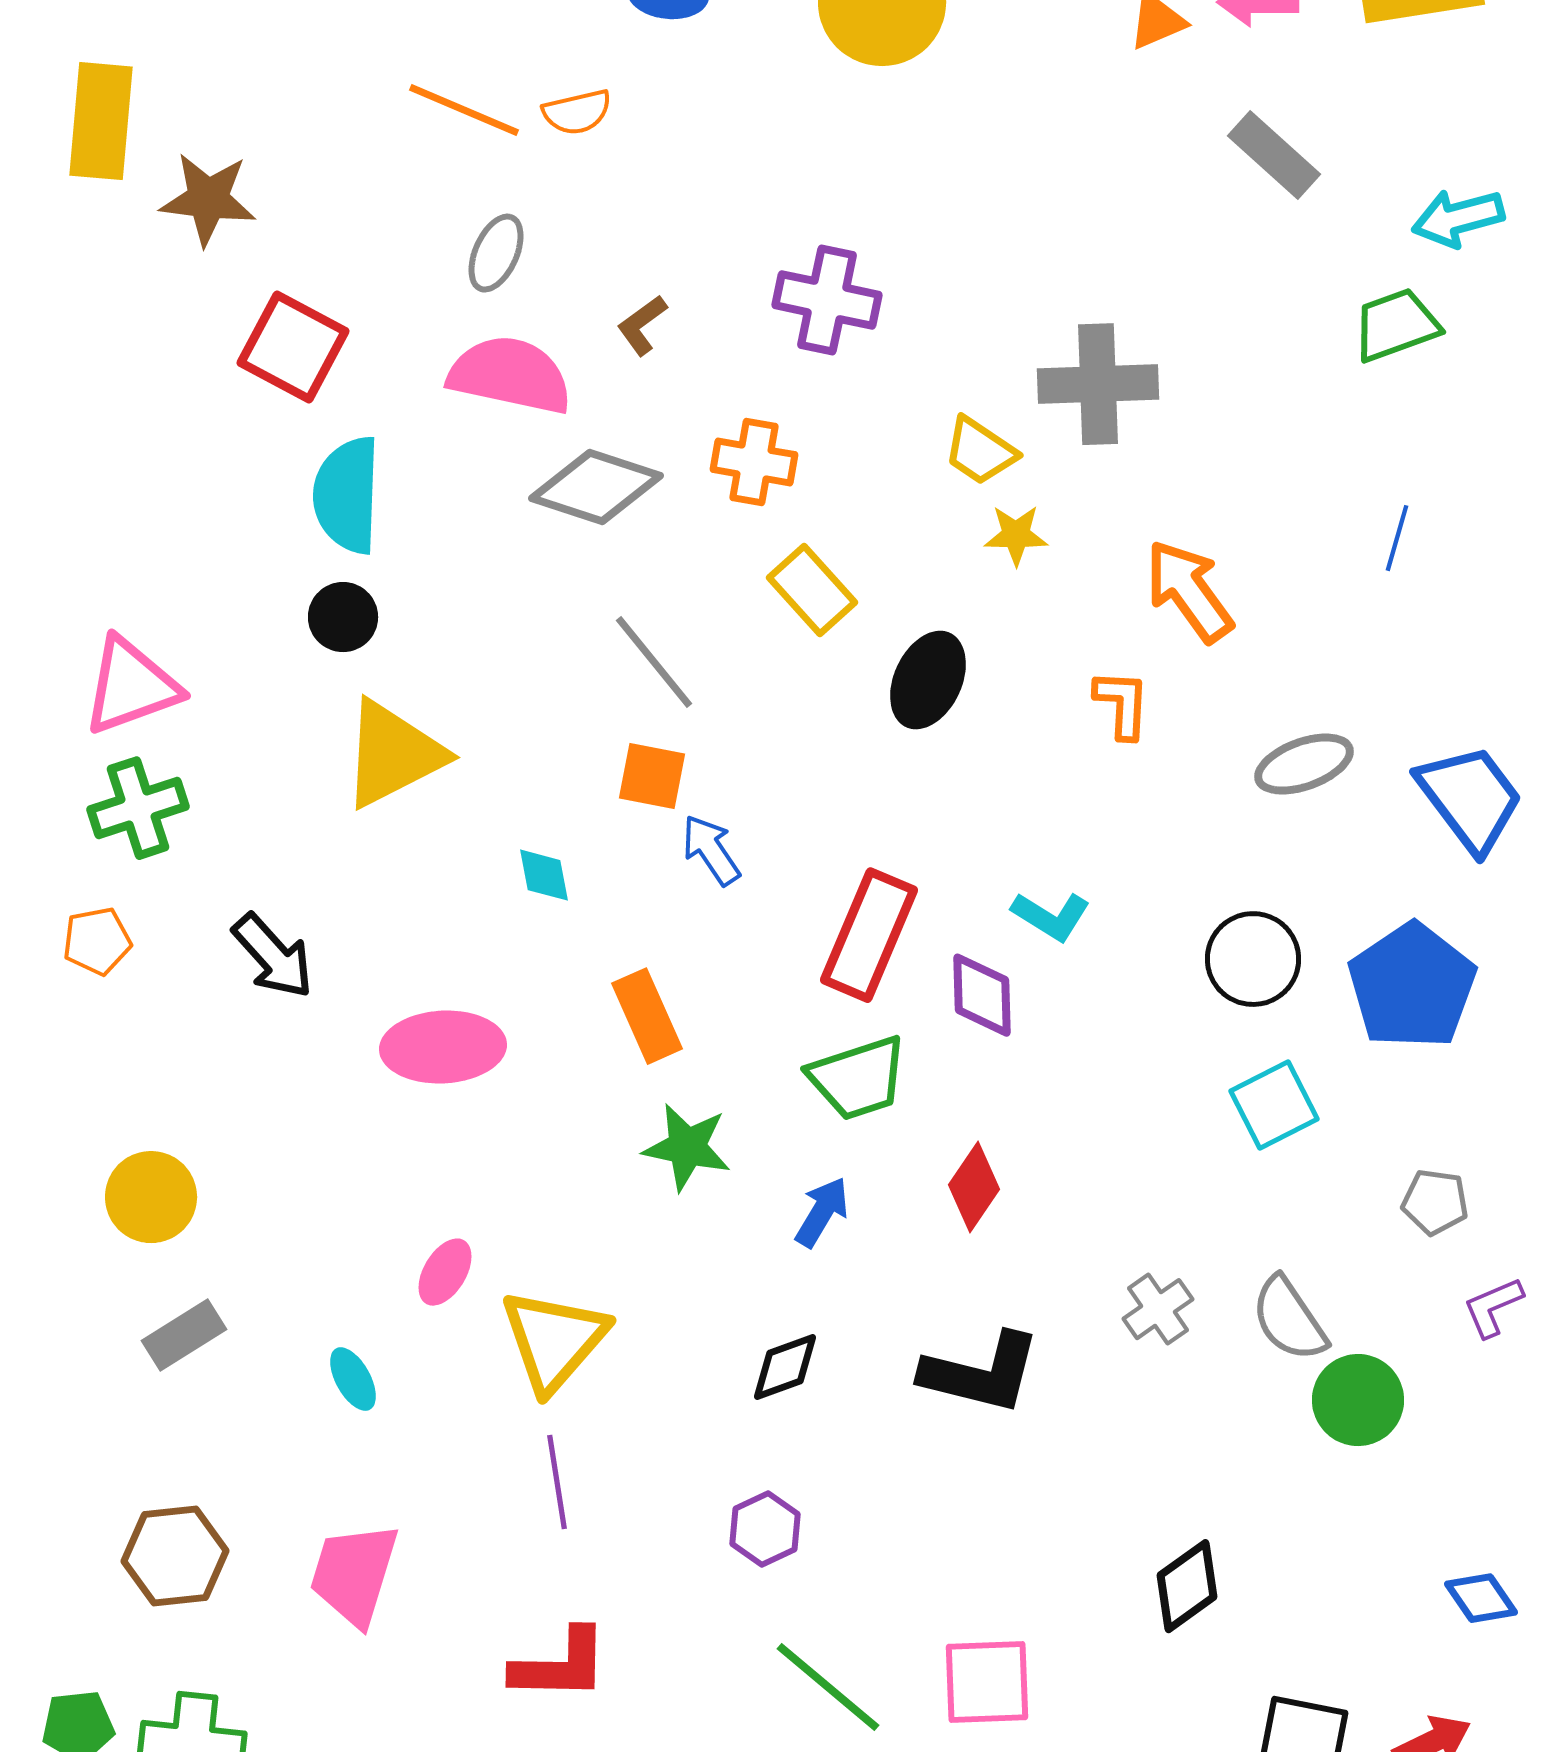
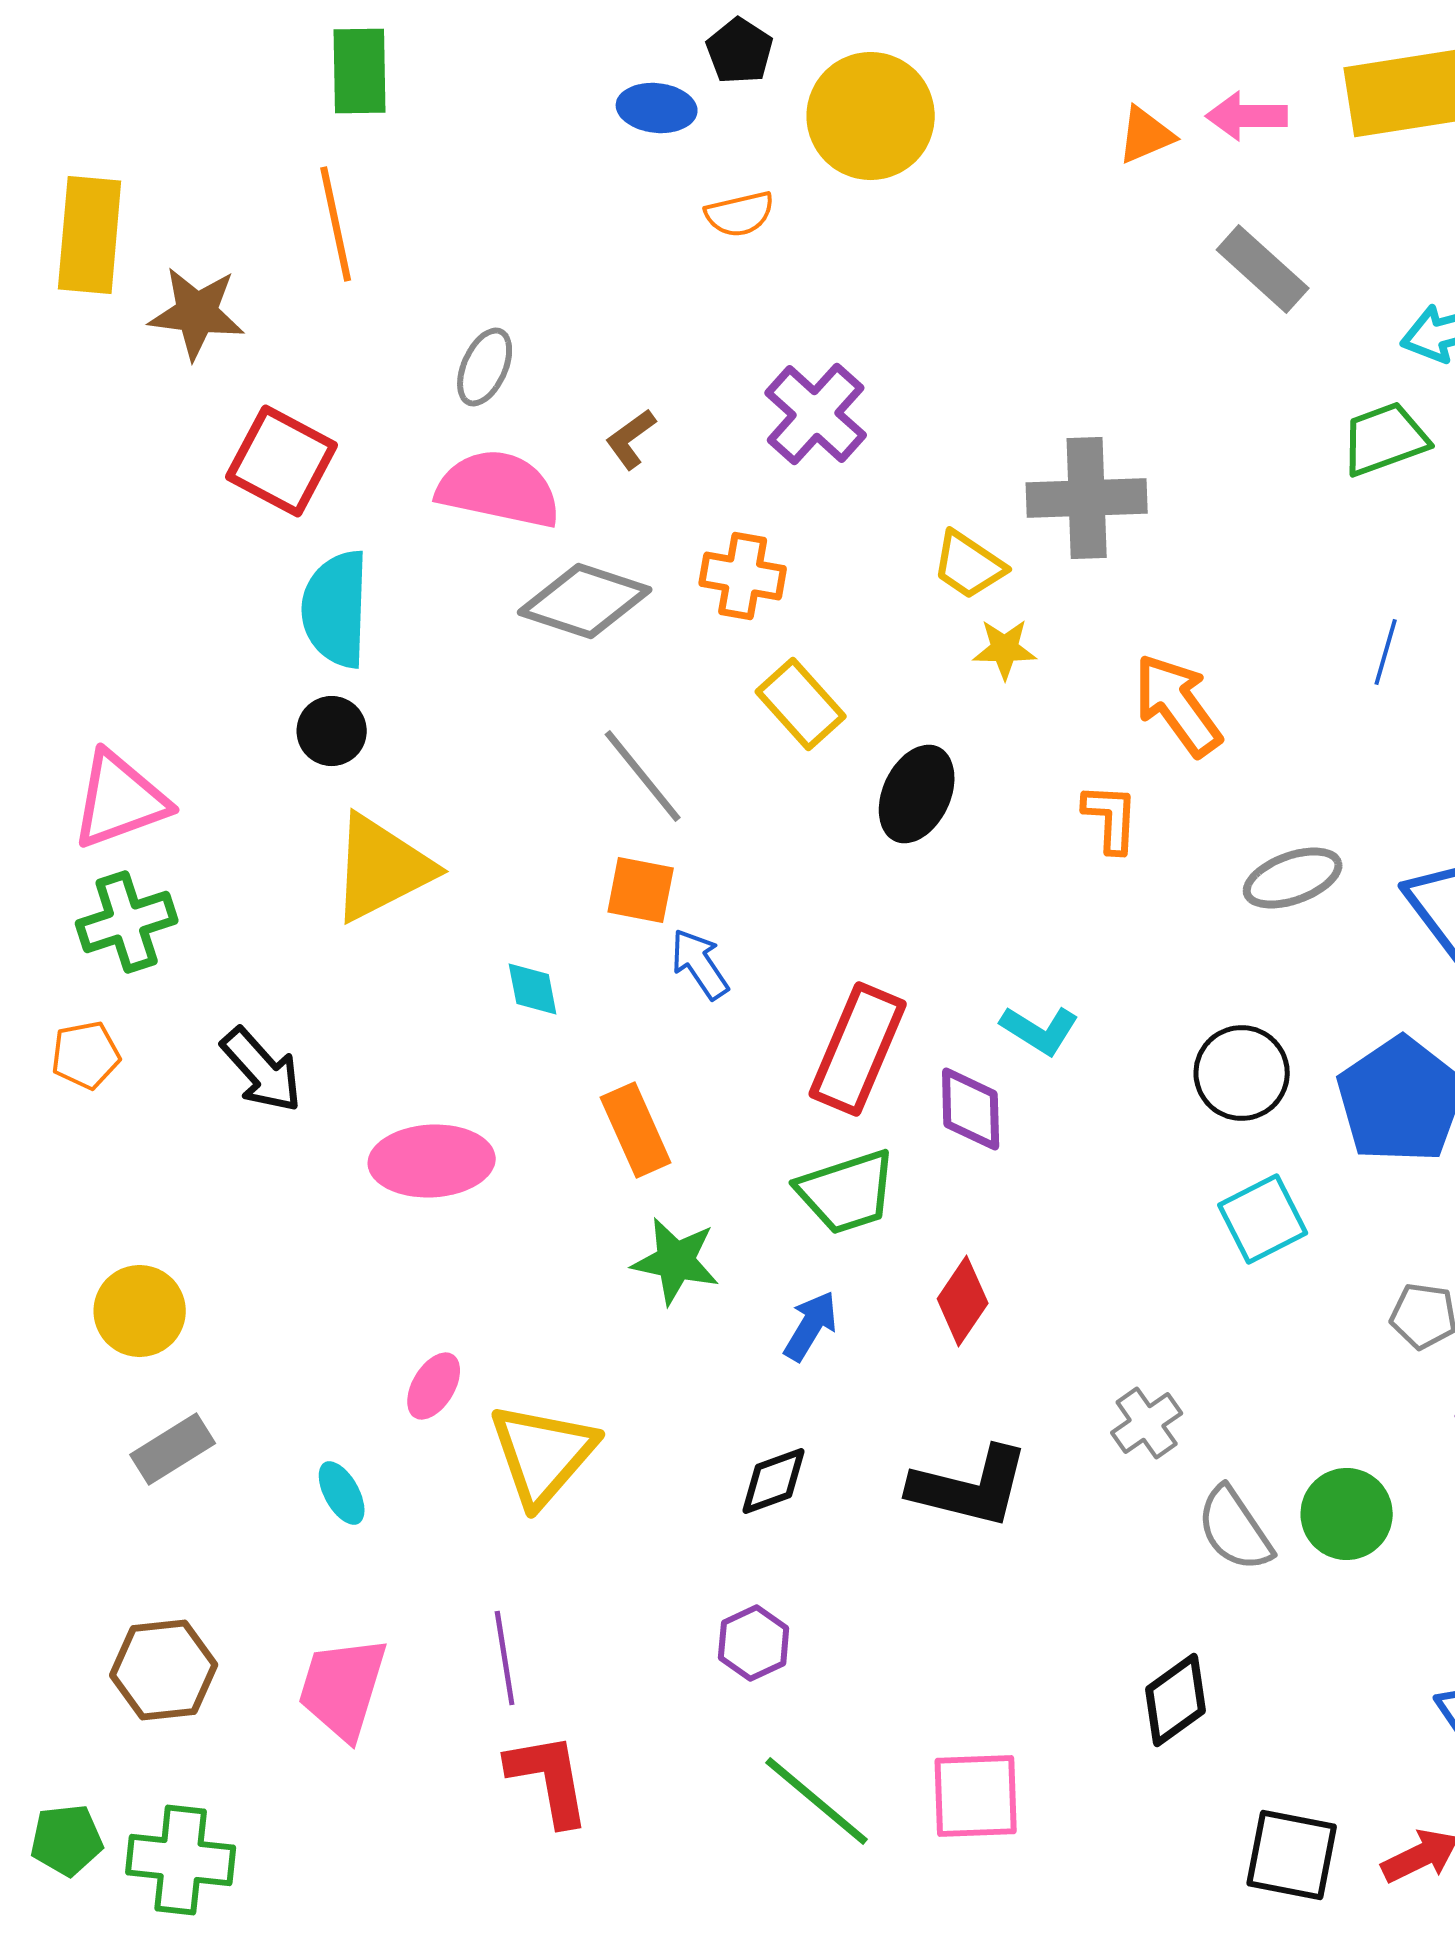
orange line: (464, 110) -> (336, 224), moved, turned 55
orange semicircle: (577, 112) -> (740, 214), moved
purple cross: (827, 300) -> (816, 414), turned 30
gray semicircle: (1289, 1319) -> (1235, 1529), moved
purple line: (557, 1482) -> (505, 1658), moved
red L-shape: (560, 1665) -> (549, 1779), turned -101

